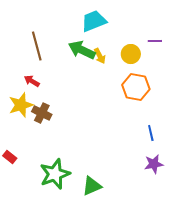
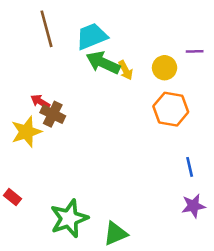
cyan trapezoid: (94, 21) -> (92, 36), moved
brown line: (37, 46) -> (46, 29), moved
brown cross: (42, 113) -> (53, 114), moved

